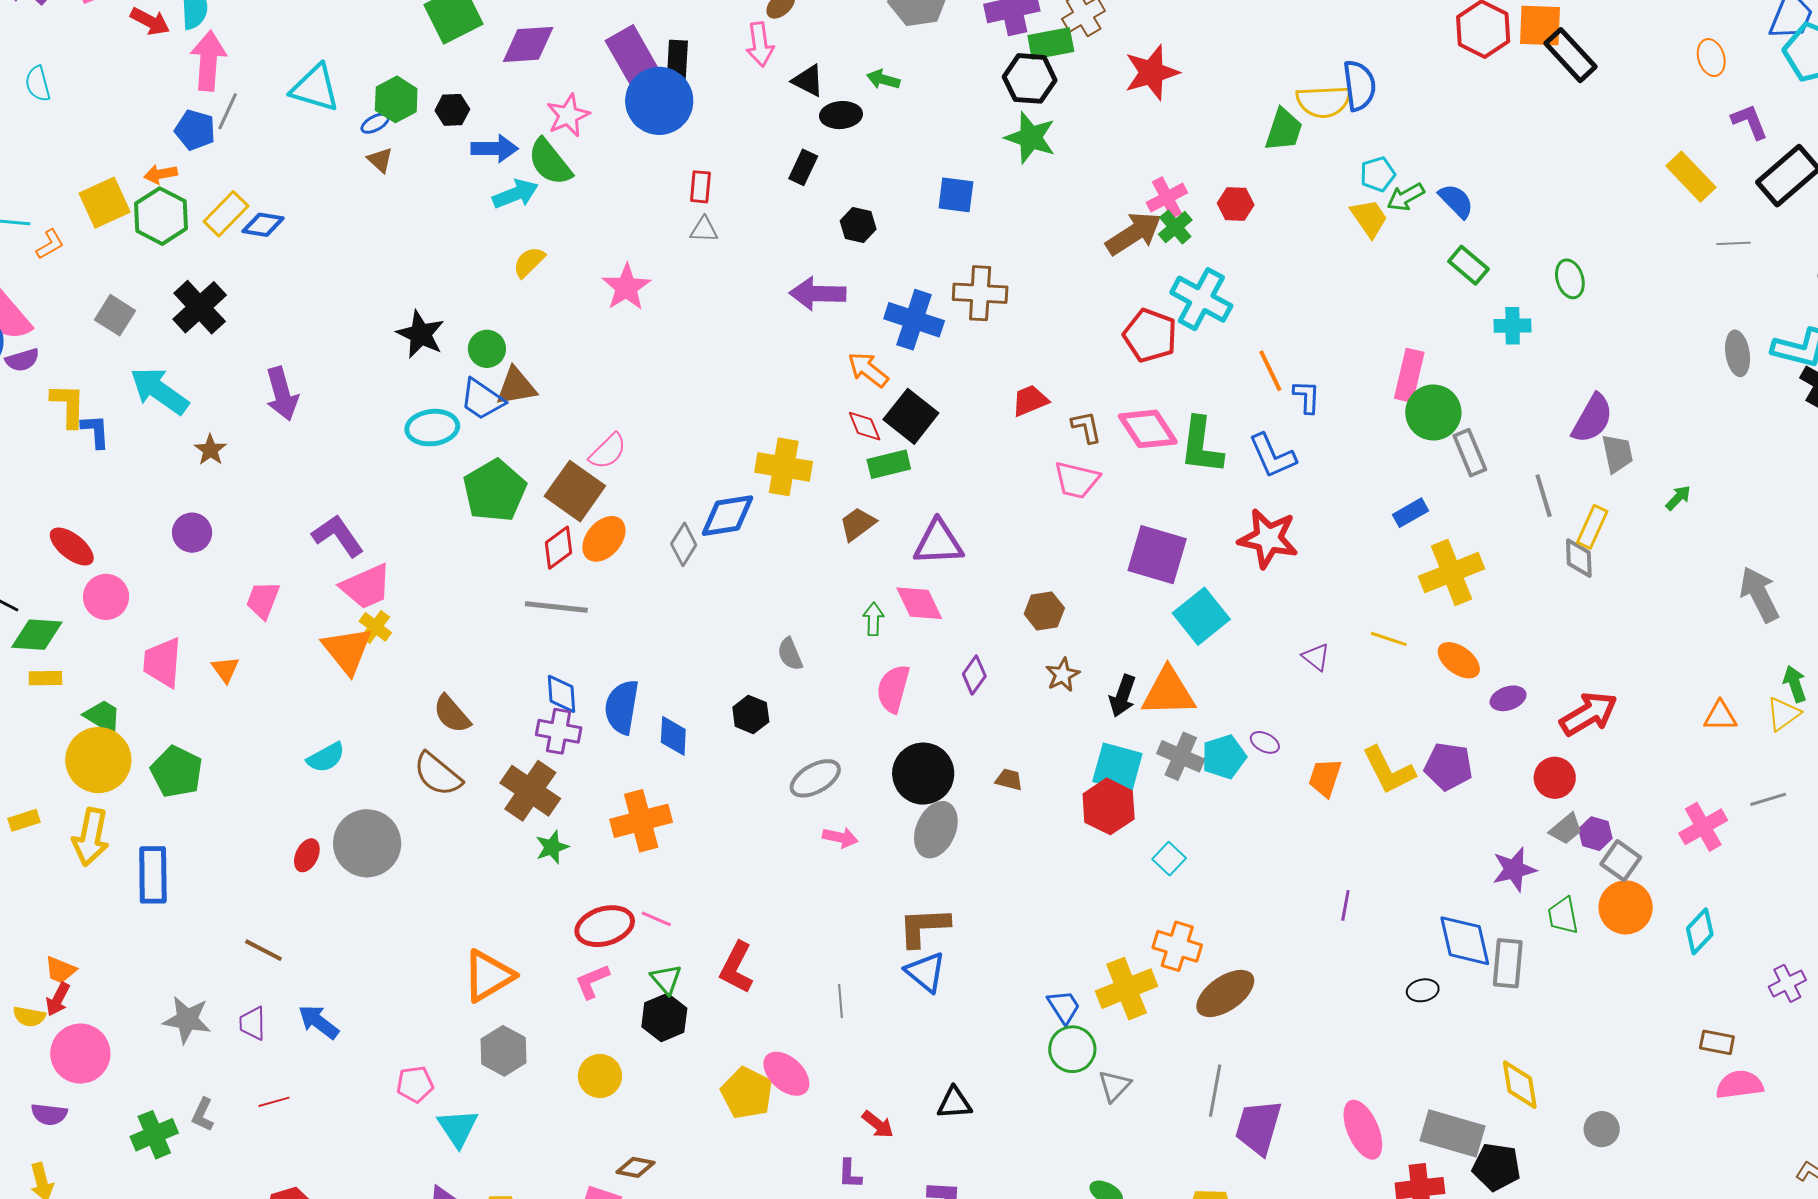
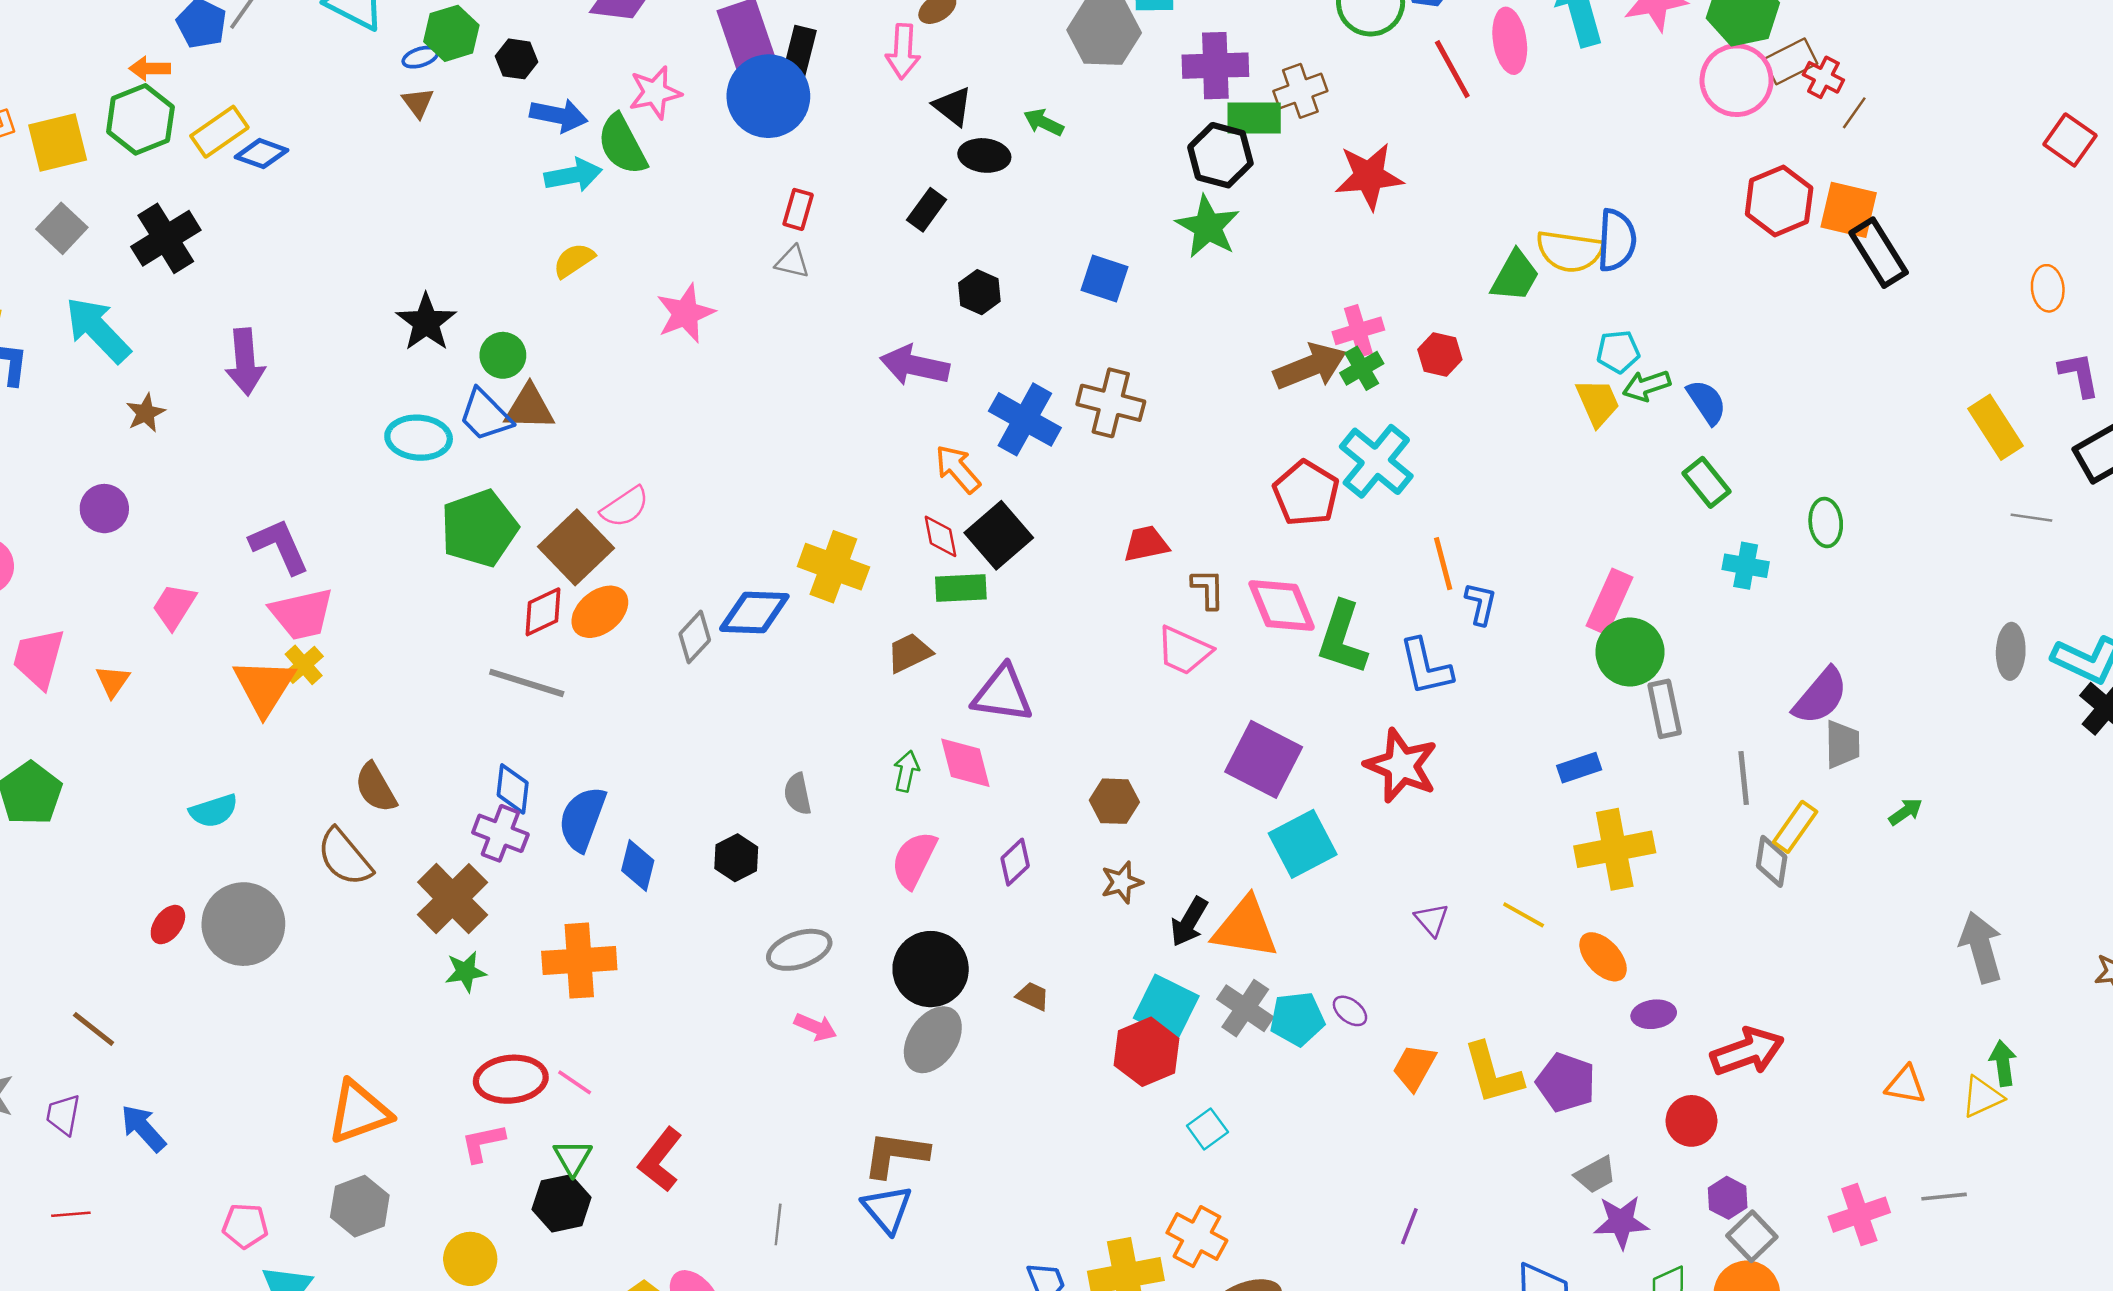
yellow square: (105, 203) -> (58, 143), moved
gray trapezoid: (1566, 829) -> (1595, 1175), moved

